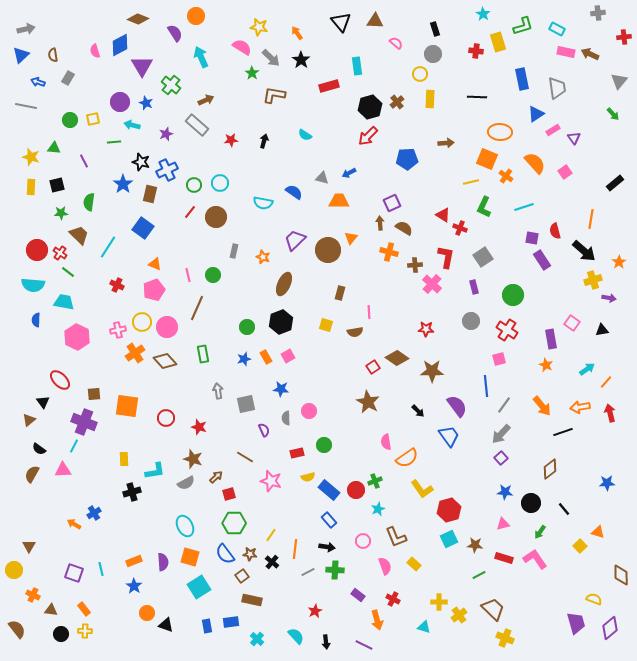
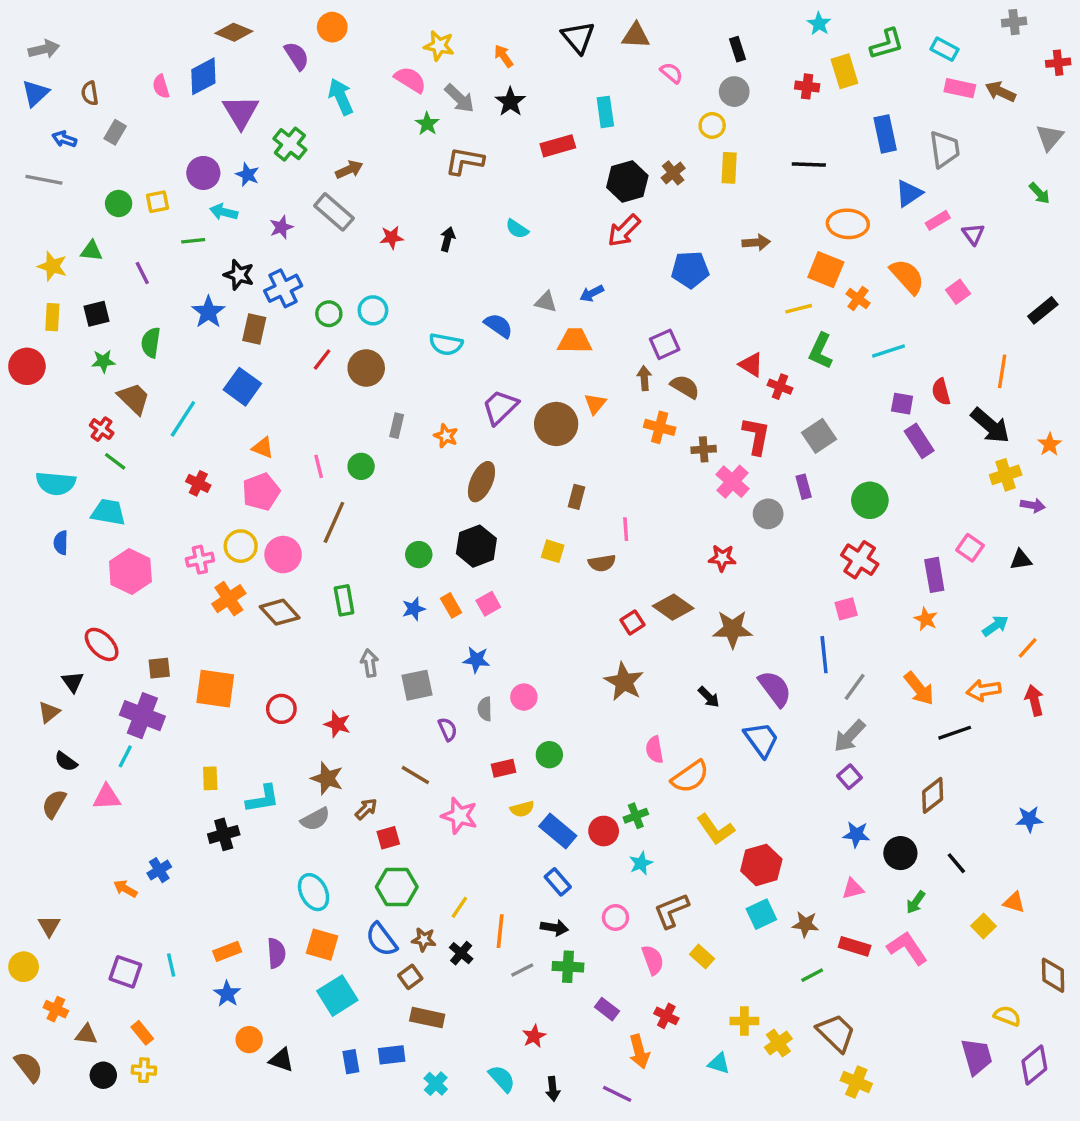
red circle: (37, 250) -> (27, 366), moved
gray circle: (471, 321) -> (768, 514), moved
brown L-shape: (396, 537) -> (671, 911), turned 90

